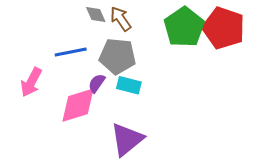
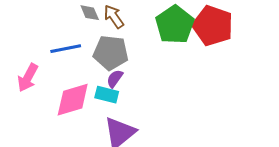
purple semicircle: (97, 83) -> (115, 79), moved
cyan rectangle: (129, 85) -> (107, 95), moved

